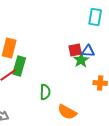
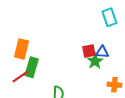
cyan rectangle: (95, 17) -> (109, 17), turned -30

